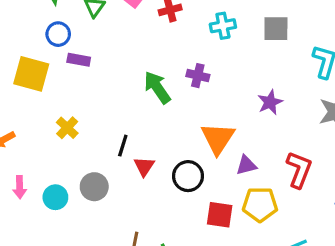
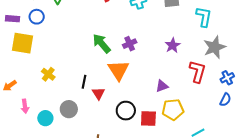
purple rectangle: (79, 60) -> (13, 19), moved
purple cross: (198, 76) -> (130, 44), moved, turned -32
orange triangle: (218, 138) -> (118, 70), moved
red L-shape: (299, 170) -> (197, 71), moved
black circle: (188, 176) -> (126, 111), moved
pink arrow: (20, 187) -> (25, 106), moved

